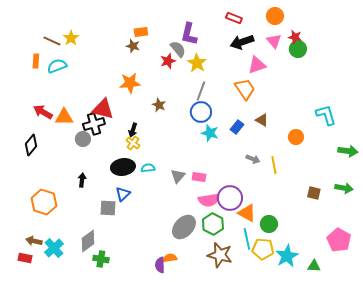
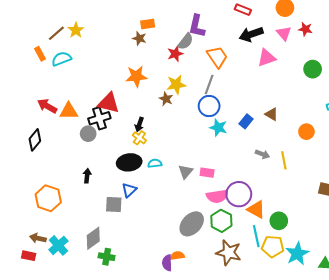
brown line: (52, 41) -> (56, 33), turned -66
gray semicircle: (178, 49) -> (186, 41), turned 78
green circle: (298, 49) -> (313, 69), moved
orange rectangle: (36, 61) -> (40, 54), turned -32
yellow star: (197, 63) -> (176, 84), moved, turned 30
orange trapezoid: (245, 89) -> (217, 57), moved

